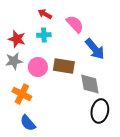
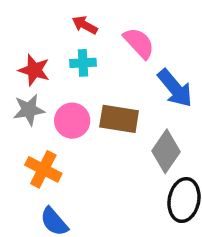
gray diamond: (90, 84) -> (166, 151), turned 45

